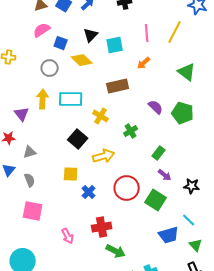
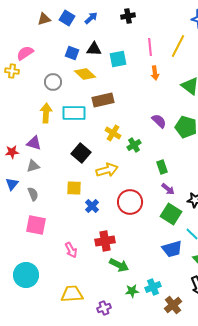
pink semicircle: (42, 30) -> (25, 53), moved
black triangle: (91, 35) -> (94, 49), turned 49
blue square: (61, 43) -> (72, 53), moved
orange arrow: (144, 63) -> (155, 73), moved, turned -56
brown rectangle: (118, 86) -> (103, 100), moved
purple triangle: (22, 114) -> (34, 143), moved, turned -35
yellow cross: (101, 116) -> (113, 133), moved
green rectangle: (159, 153) -> (162, 167), turned -56
green square: (156, 200) -> (171, 214), moved

